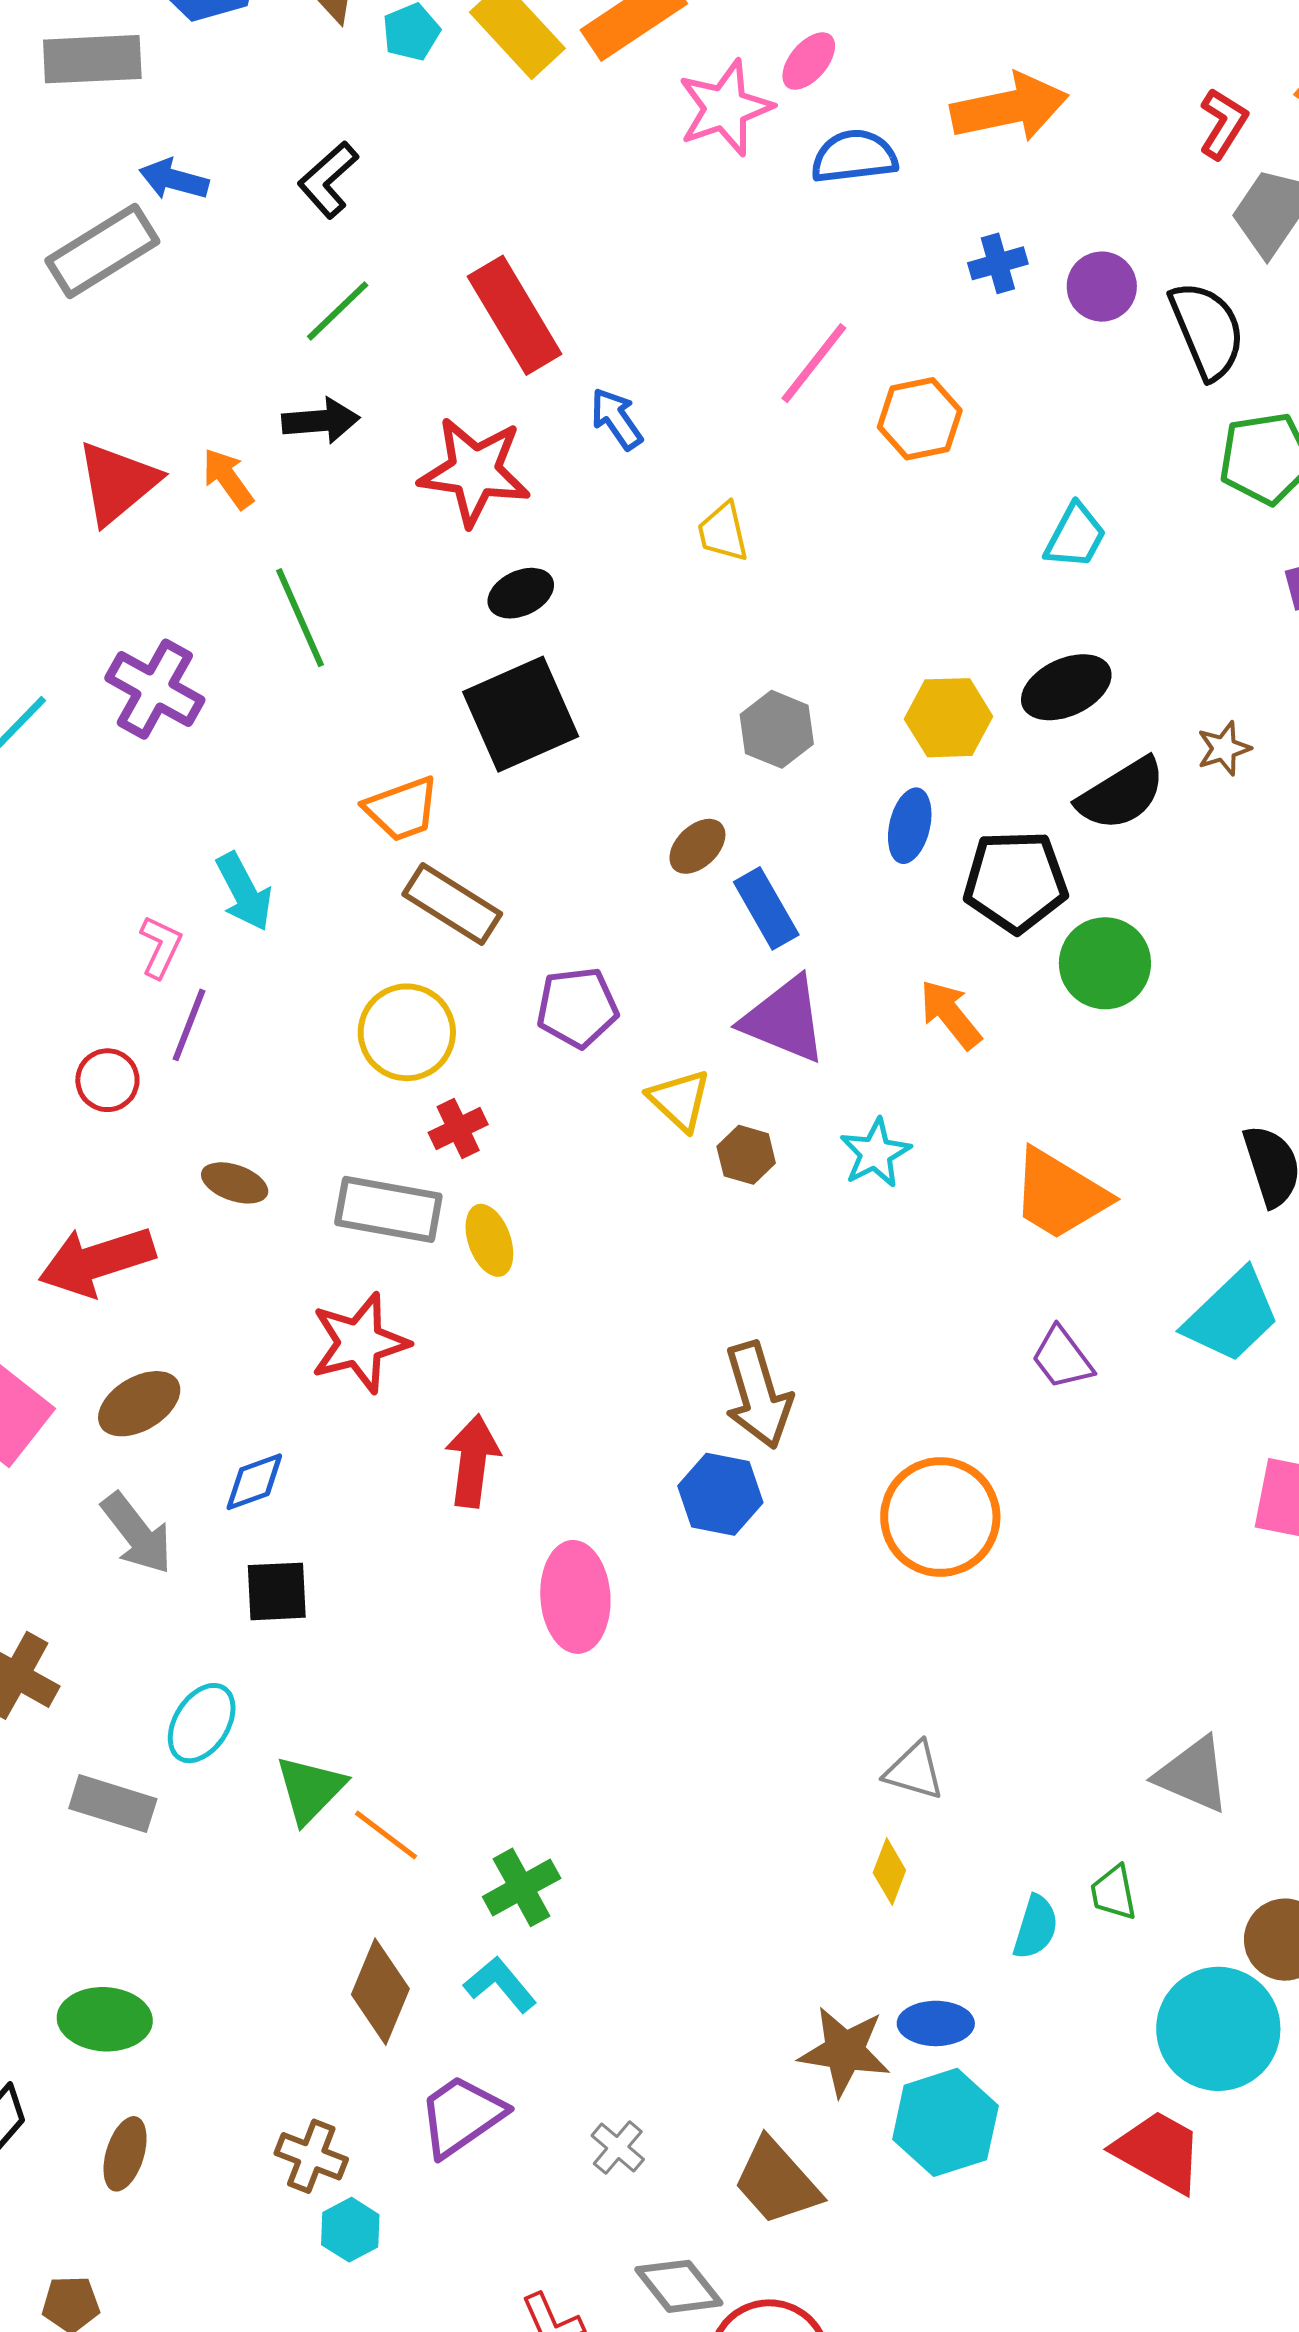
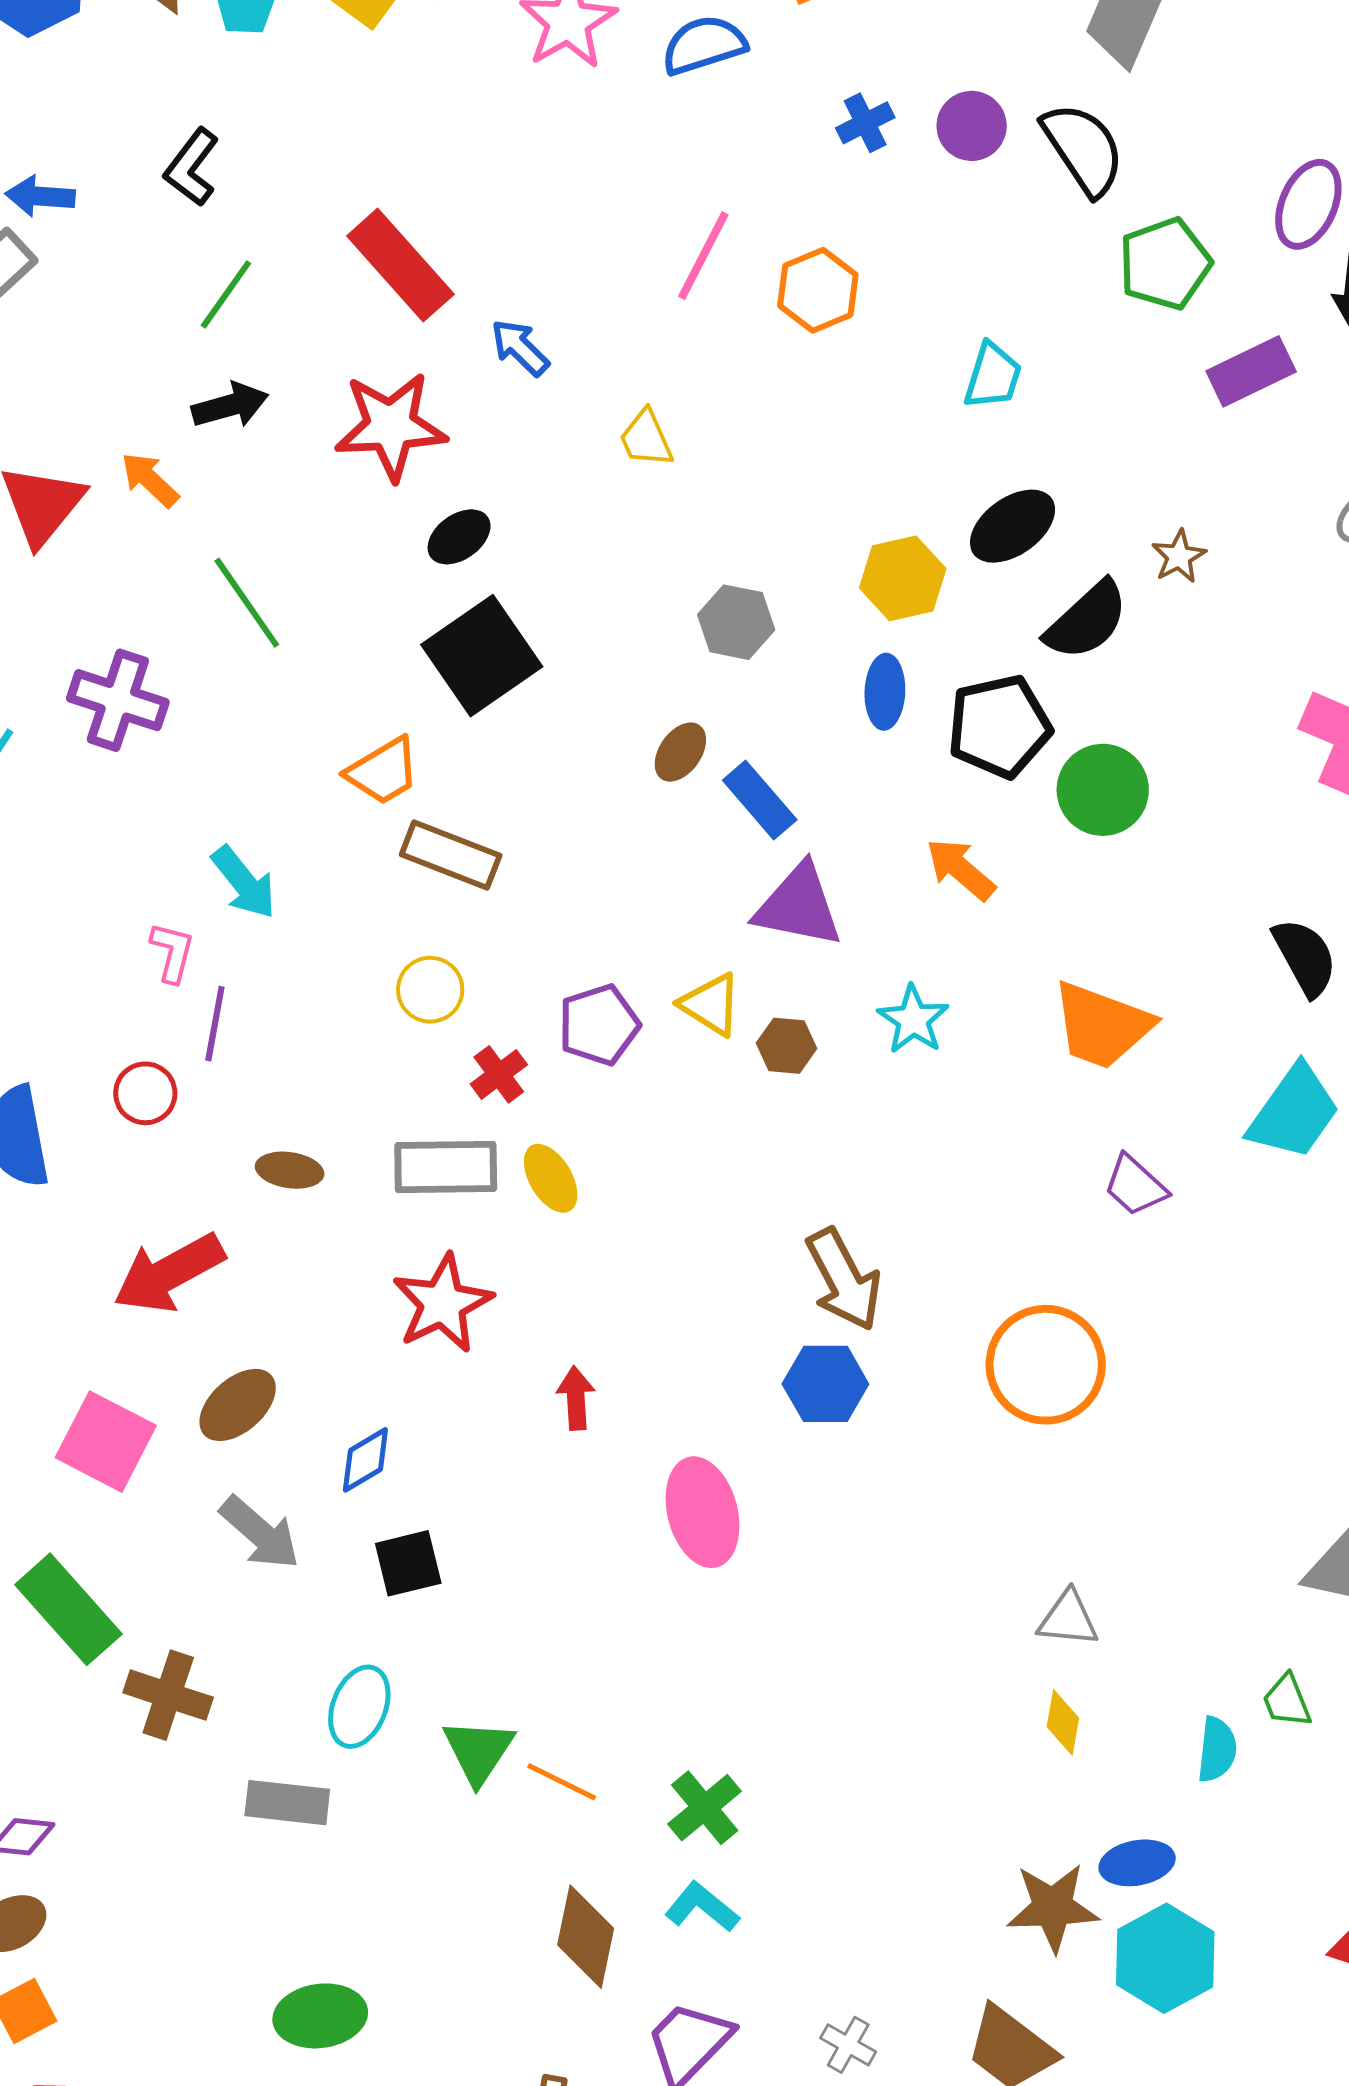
purple pentagon: (577, 1007) -> (599, 1025), moved
yellow circle: (407, 1032) -> (430, 990), size x0.7
red arrow: (473, 1461) -> (576, 1398), size x0.7

